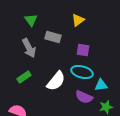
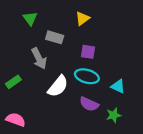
gray arrow: (29, 48) -> (39, 58), moved
green rectangle: (24, 77) -> (13, 82), moved
cyan triangle: (101, 85) -> (118, 86), moved, turned 32

